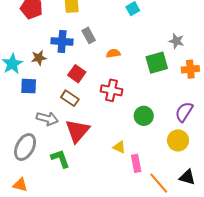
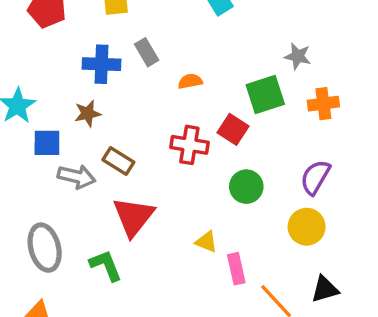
brown star: (39, 58) -> (88, 113), moved
red square: (77, 74) -> (233, 129), moved
gray arrow: (47, 119) -> (77, 177), moved
gray ellipse: (25, 147) -> (45, 248), turned -40
black triangle: (187, 177) -> (325, 289), turned -30

